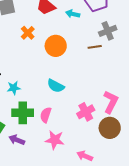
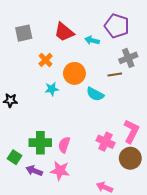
cyan semicircle: (56, 86) -> (95, 94), moved
cyan star: (14, 88) -> (52, 89), moved
pink cross: (86, 112) -> (105, 142), turned -36
pink star: (55, 140) -> (60, 171), moved

